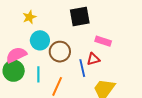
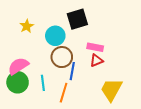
cyan circle: (40, 40) -> (55, 36), moved
pink rectangle: (103, 41) -> (95, 47), moved
blue line: (82, 68) -> (72, 71), moved, turned 30

